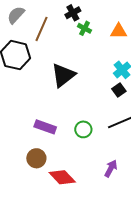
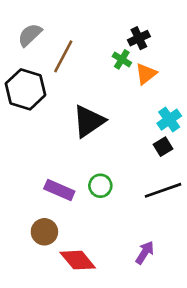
black cross: (73, 13) -> (139, 38), moved
orange triangle: (119, 31) -> (146, 74), moved, turned -42
green circle: (83, 129) -> (100, 186), moved

